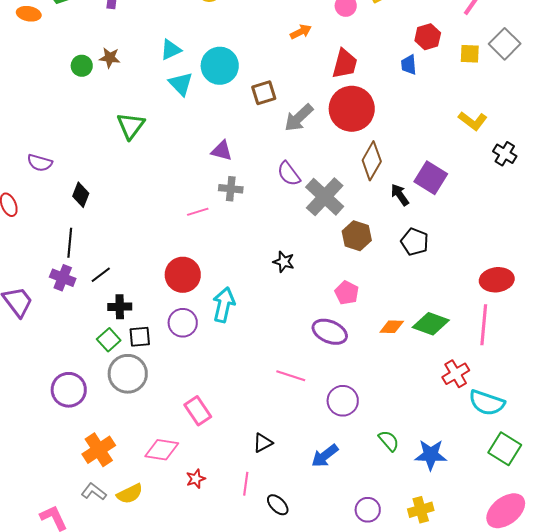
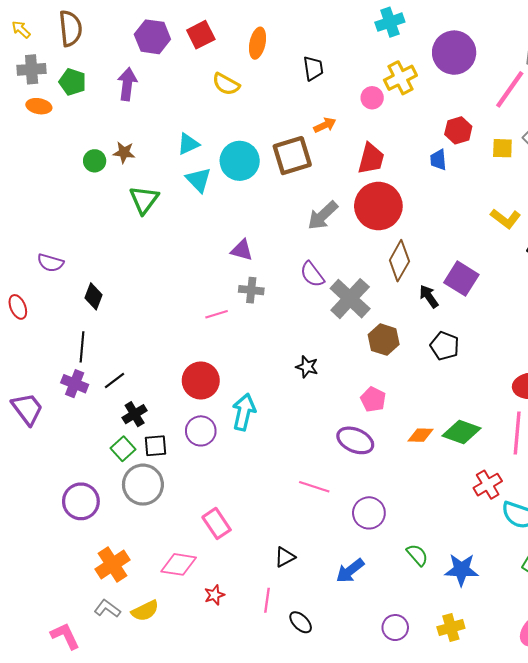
brown square: (264, 93) -> (292, 156), moved, size x1.5
green triangle: (131, 126) -> (144, 200), moved
black cross: (120, 307) -> (135, 414), turned -30

